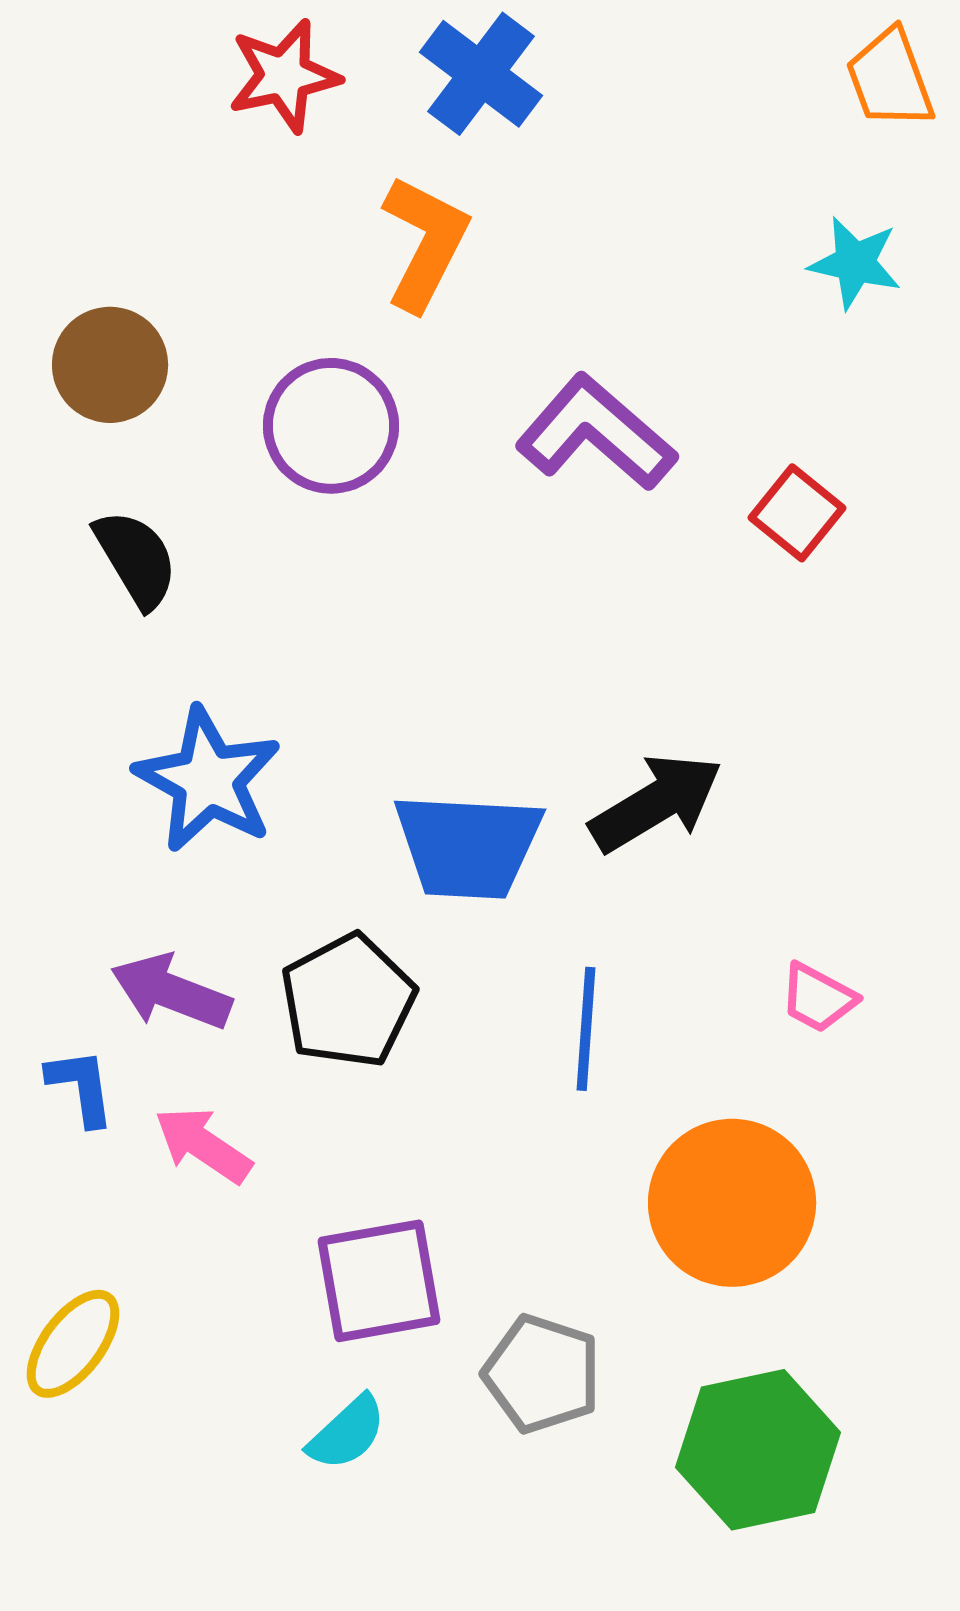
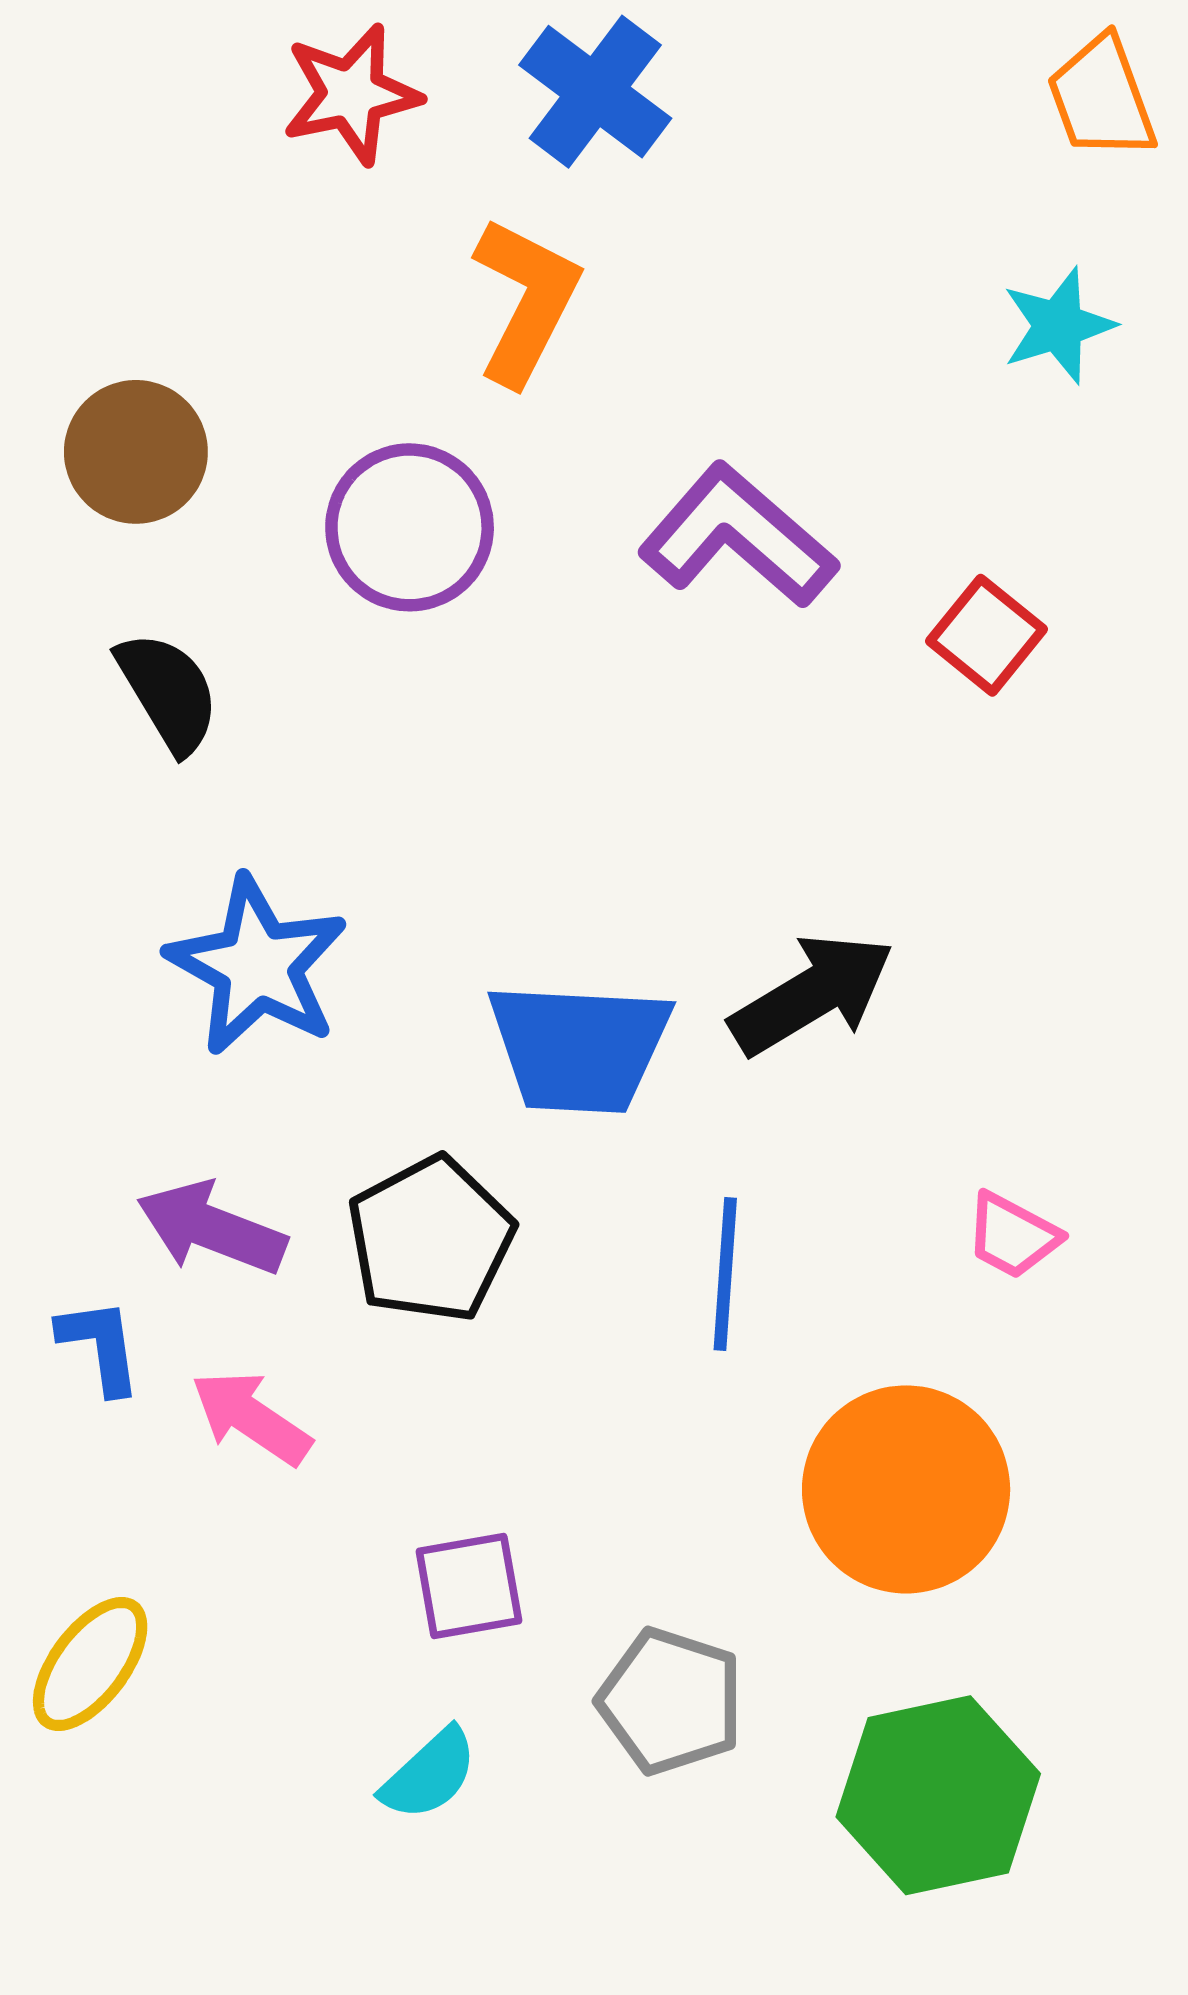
cyan star: (855, 263) -> (1058, 326), turned -30
purple square: (379, 1281) -> (469, 1586), size x0.7

